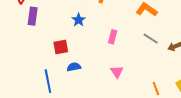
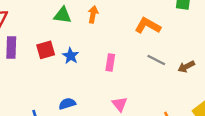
blue star: (79, 20) -> (71, 56), moved
red square: (61, 47) -> (46, 50), moved

